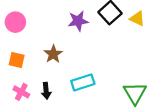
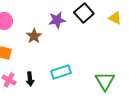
yellow triangle: (137, 19) -> (115, 18), moved
brown star: (53, 54) -> (34, 36), moved

